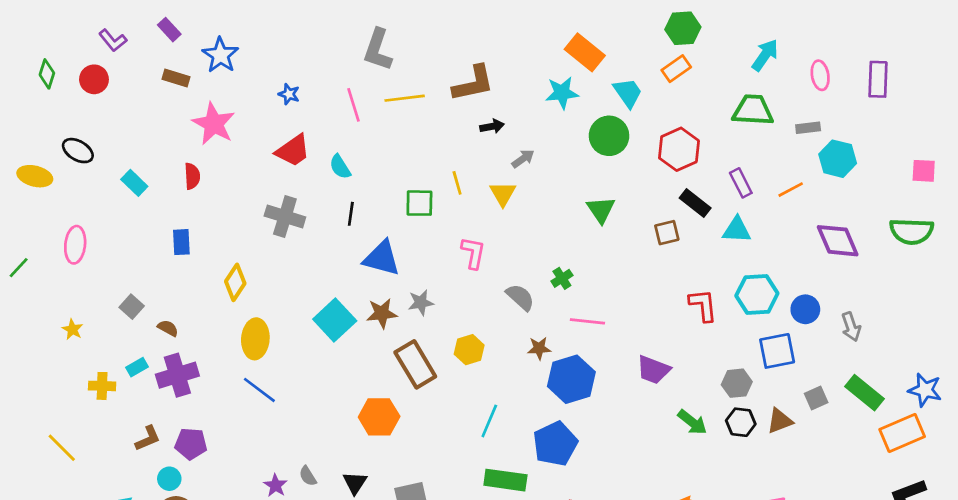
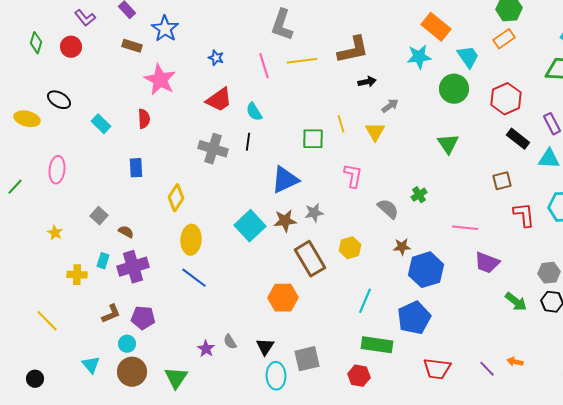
black line: (351, 214) -> (248, 142), moved
brown square: (667, 233) -> (502, 181), moved
blue triangle: (382, 258) -> (285, 180), turned -40
pink line: (587, 321) -> (465, 228), moved
cyan rectangle: (137, 367) -> (103, 261), turned -42

